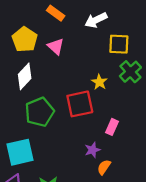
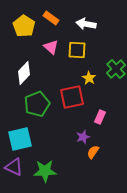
white arrow: (96, 20) -> (86, 24), turned 36
yellow pentagon: (25, 40) -> (24, 26), moved
yellow square: (119, 44) -> (77, 50), moved

